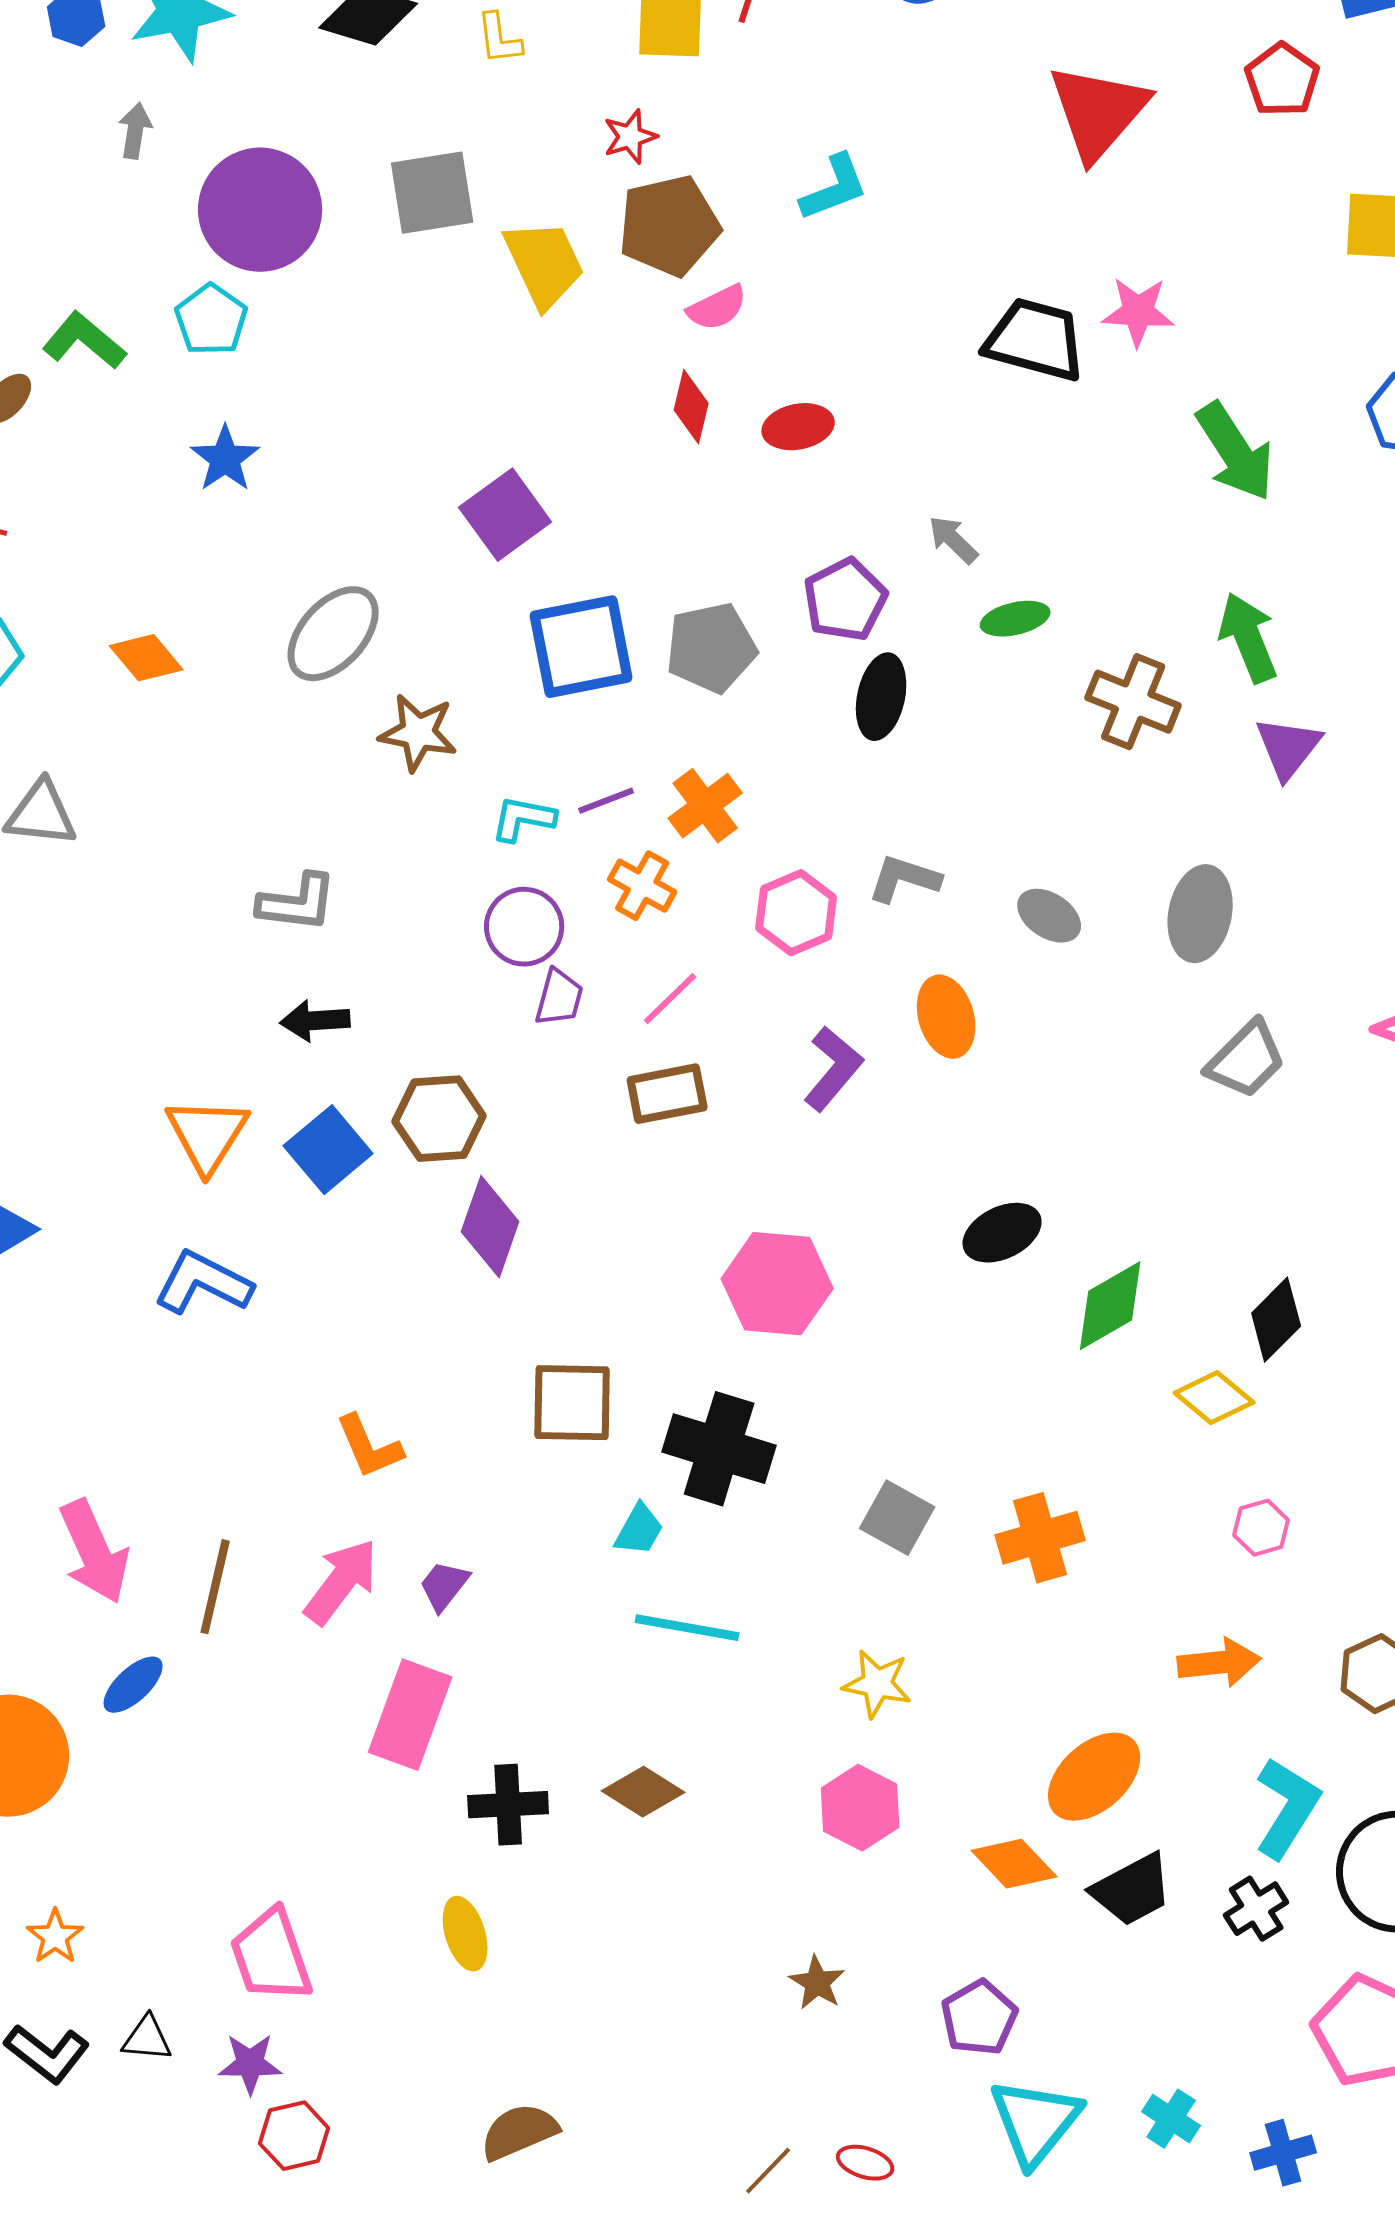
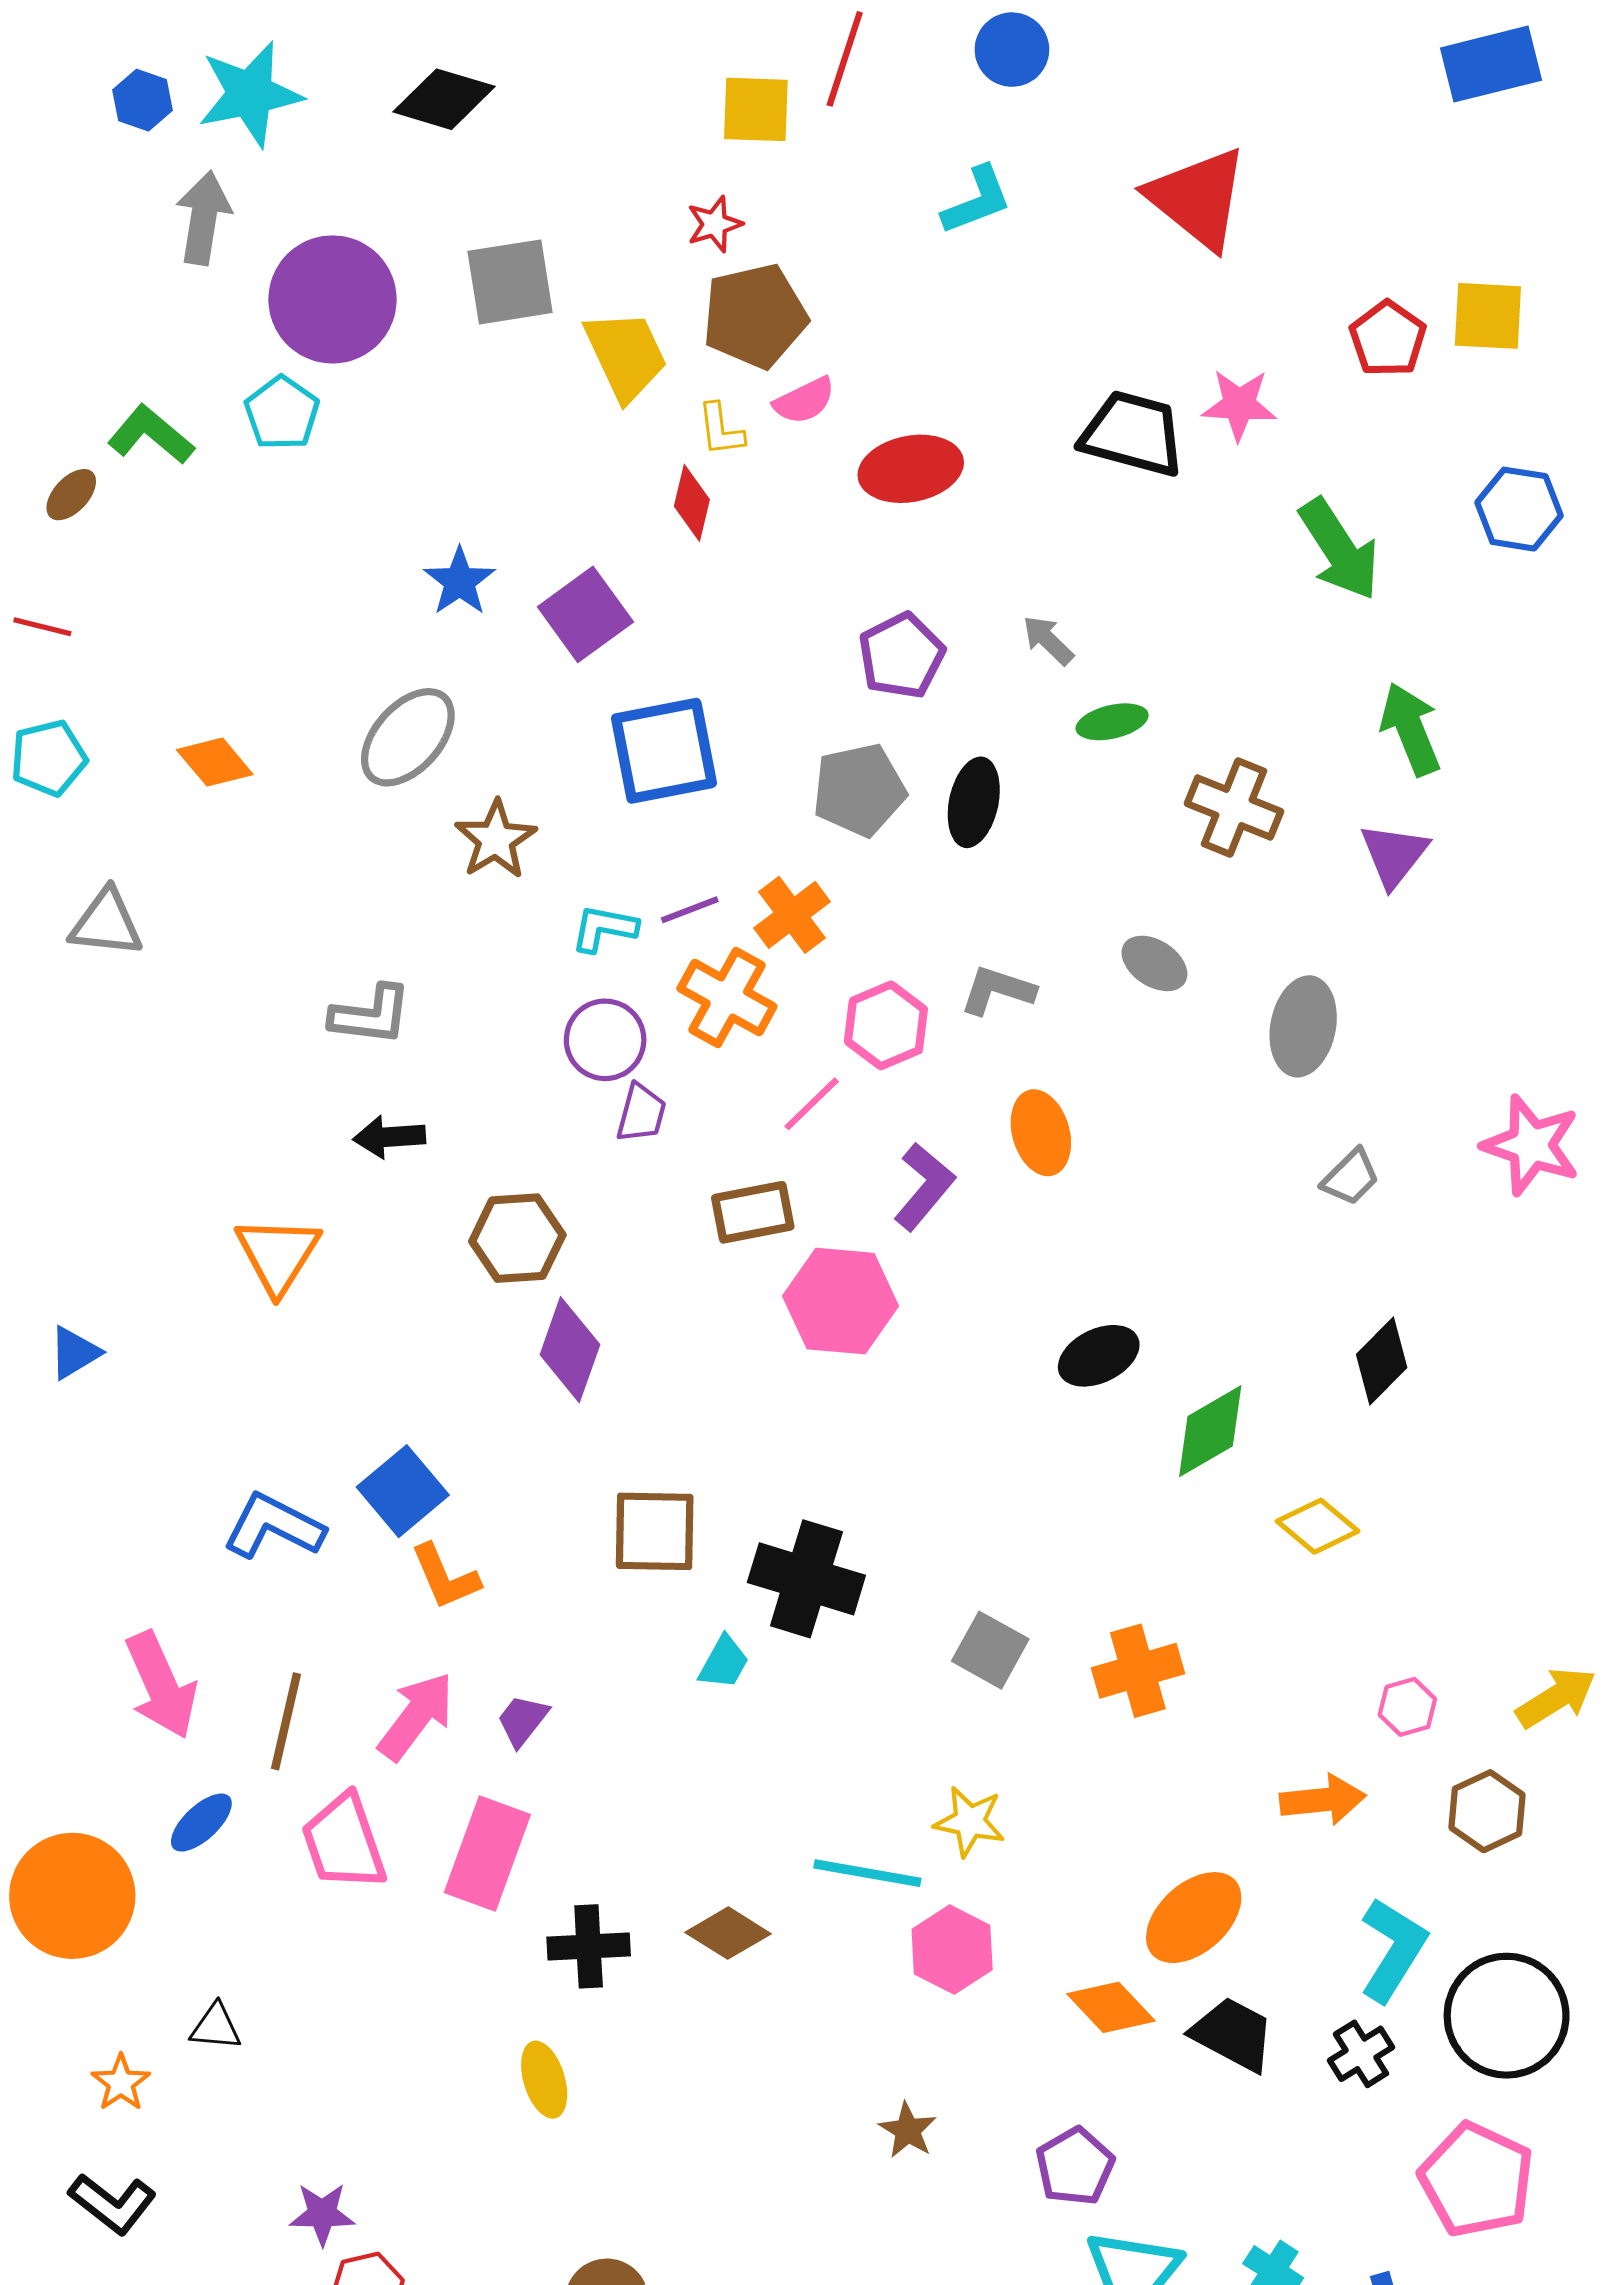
yellow L-shape: (499, 39) -> (721, 430), moved
red pentagon: (1282, 80) -> (1388, 339), moved
red triangle: (1098, 112) -> (1198, 198), turned -32
gray arrow: (135, 131) -> (203, 218), size x1.6
cyan L-shape: (834, 188) -> (977, 200), moved
red diamond: (691, 407) -> (692, 503), moved
red ellipse: (798, 427) -> (911, 469), moved, size x1.4
blue star: (225, 459) -> (460, 581), moved
purple pentagon: (845, 600) -> (901, 656), moved
green arrow: (1248, 638) -> (1411, 729), moved
gray pentagon: (711, 648) -> (859, 790), moved
brown star: (418, 733) -> (496, 840), turned 30
orange cross: (642, 886) -> (727, 997), size x1.4
gray ellipse: (1049, 916) -> (1154, 963), moved
pink line: (670, 999) -> (812, 1104), moved
gray trapezoid: (1246, 1060) -> (1351, 1177), size x0.7
blue square: (328, 1150) -> (403, 1491), moved
blue L-shape: (203, 1283) -> (274, 1526), moved
pink hexagon: (777, 1284) -> (841, 1301), moved
black diamond: (1276, 1320) -> (1382, 1361), moved
pink hexagon: (1261, 1528) -> (1407, 1707), moved
cyan line: (687, 1628) -> (867, 1873), moved
black trapezoid: (1132, 1890) -> (1233, 2034), turned -124
pink trapezoid: (271, 1956) -> (344, 1842), moved
black triangle: (147, 2039) -> (216, 2027), moved

